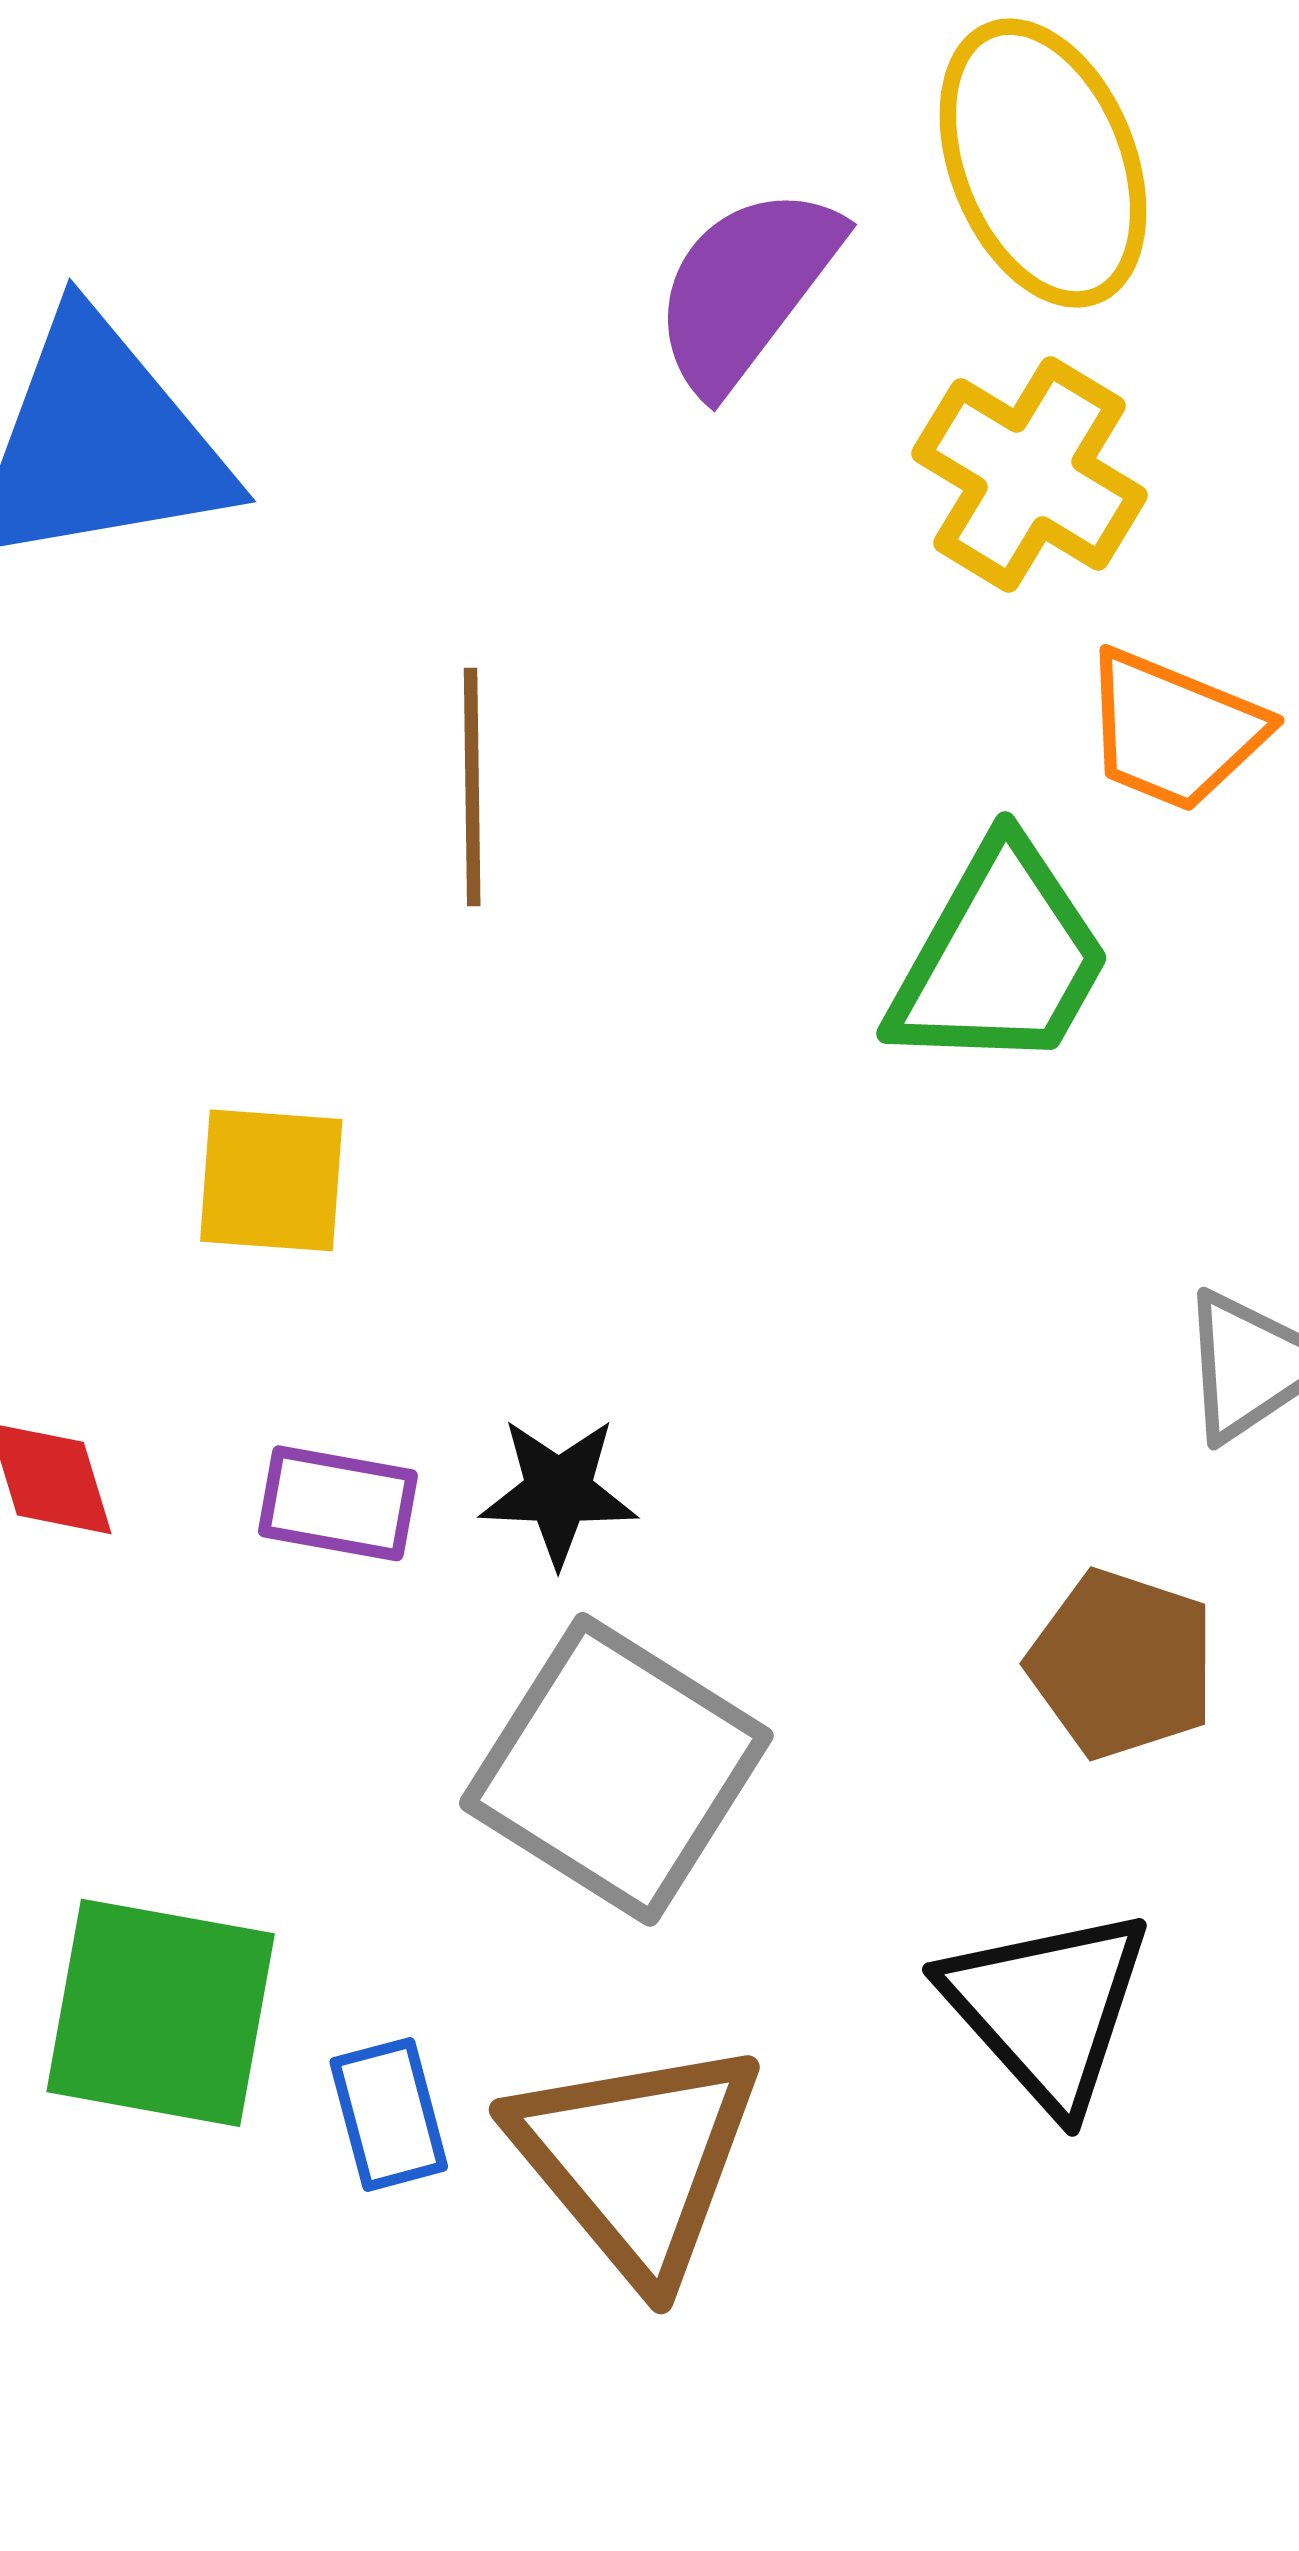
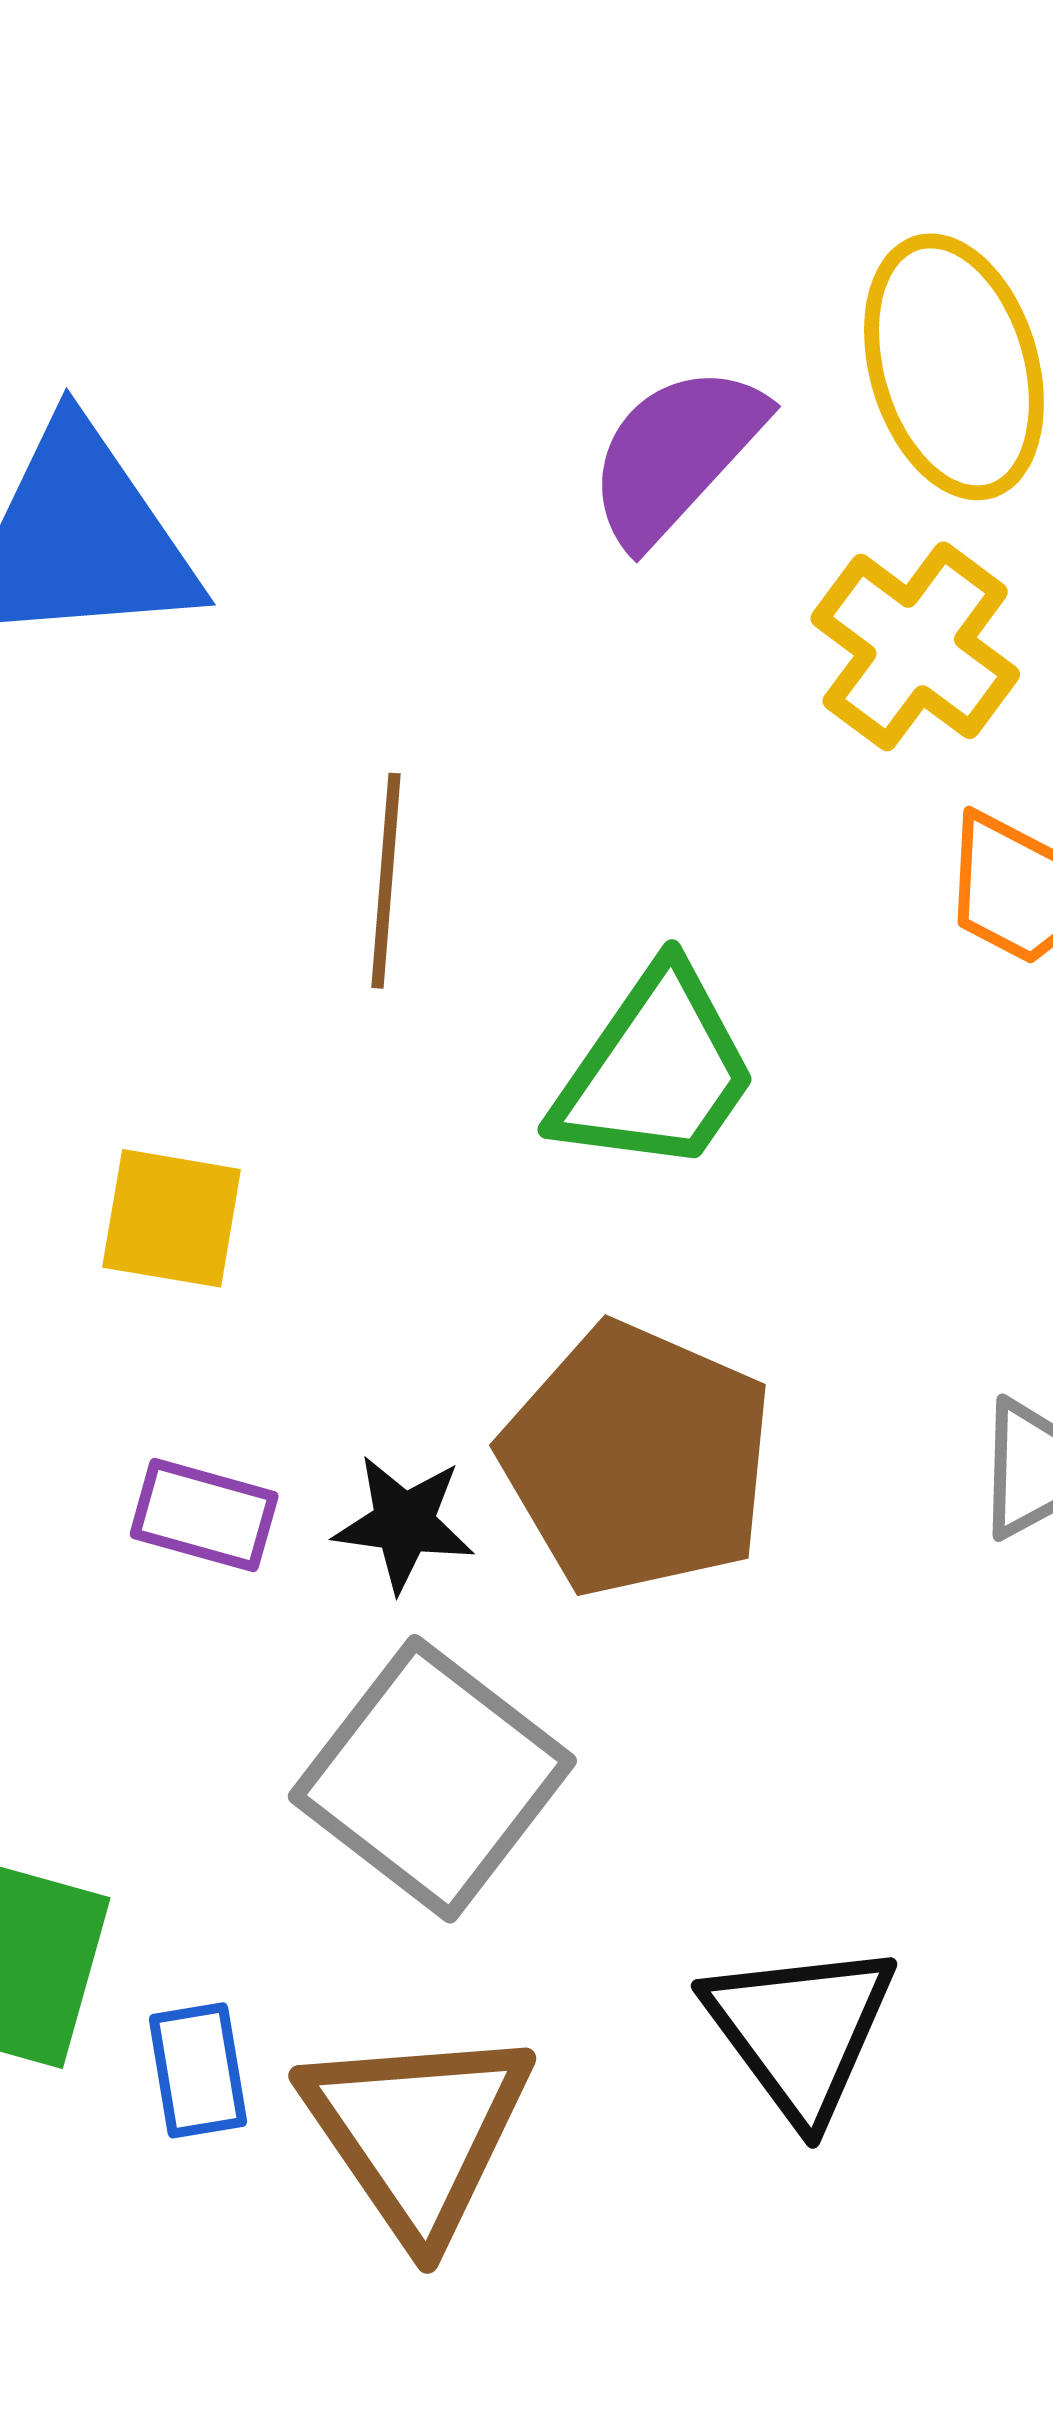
green trapezoid: (1000, 958) -> (656, 1071), moved
brown pentagon: (1122, 1664) -> (637, 1460), moved, size x1.6

